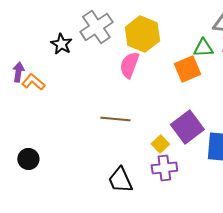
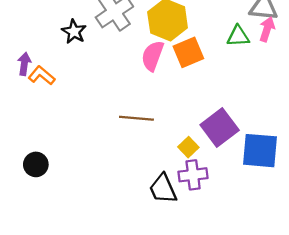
orange square: (187, 69) -> (188, 52), moved
black trapezoid: (120, 180) -> (163, 189), moved

